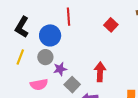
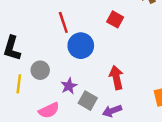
blue circle: (50, 35) -> (81, 46), moved
gray circle: (45, 57) -> (40, 70), moved

